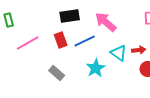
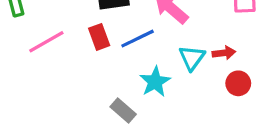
cyan triangle: (119, 53) -> (192, 58), turned 30
gray rectangle: (57, 73) -> (123, 110), moved

